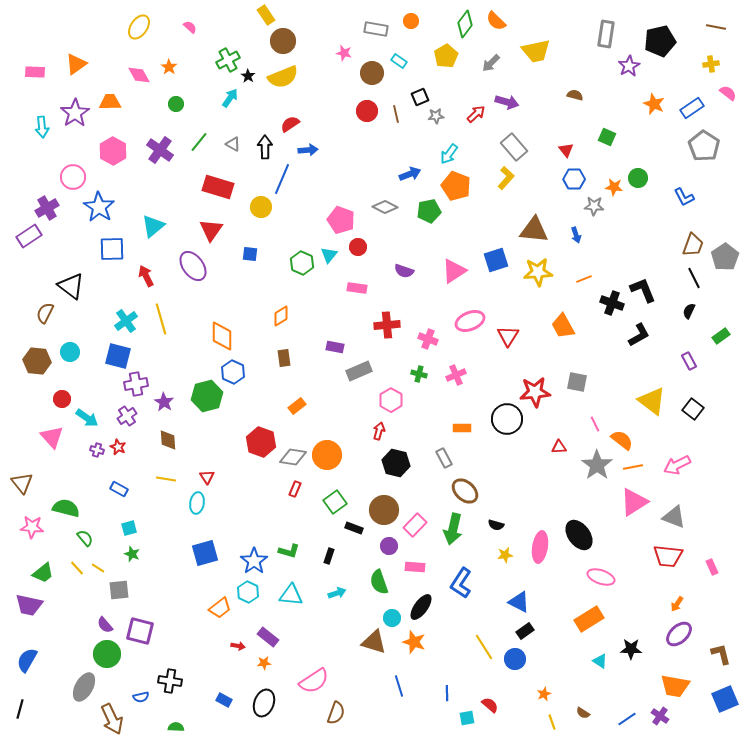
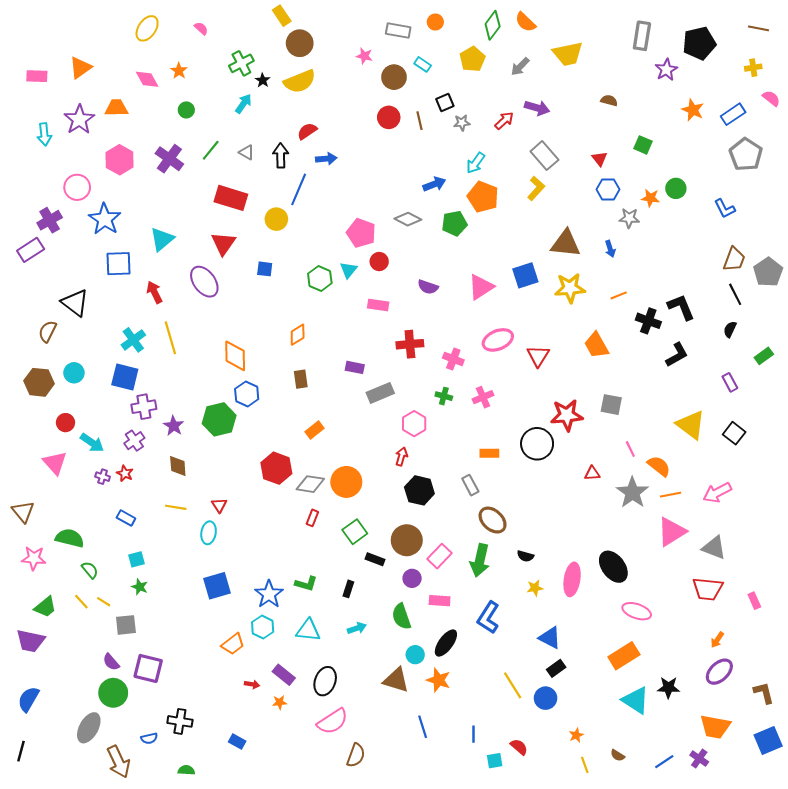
cyan triangle: (600, 661) -> (636, 700), size x1.8
black ellipse: (264, 703) -> (325, 681), moved

